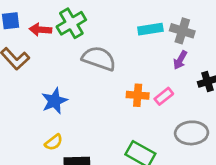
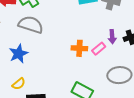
gray semicircle: (99, 59) -> (31, 25), moved
purple arrow: (180, 60) -> (112, 37), moved, turned -32

